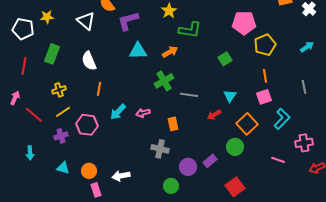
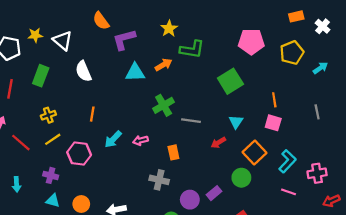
white triangle: (86, 21) -> (63, 41), moved
yellow pentagon: (265, 45) -> (292, 53), moved
orange arrow: (170, 52) -> (164, 65), moved
green square: (225, 59) -> (230, 81), size x1.6
white semicircle: (89, 61) -> (83, 71), moved
pink square: (264, 97) -> (273, 123), turned 35
cyan L-shape: (282, 119) -> (287, 161), moved
purple cross: (61, 136) -> (51, 175), moved, turned 32

